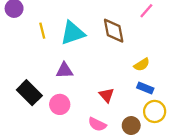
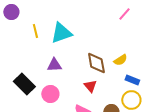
brown diamond: (114, 31) -> (96, 63), moved
blue rectangle: (145, 88) -> (132, 80), moved

